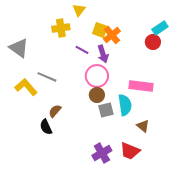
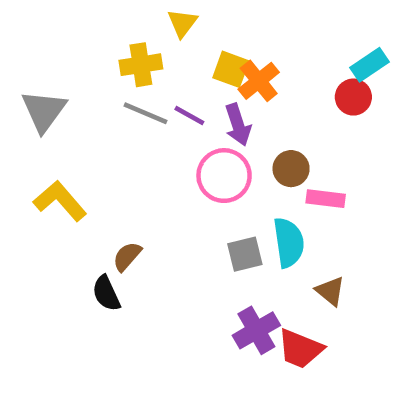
gray triangle: (19, 48) -> (44, 111), turned 30
gray line: (47, 77) -> (146, 113), moved
pink rectangle: (141, 86) -> (326, 199), size x0.7
brown circle: (97, 95) -> (291, 169), moved
purple cross: (102, 153) -> (256, 330), moved

